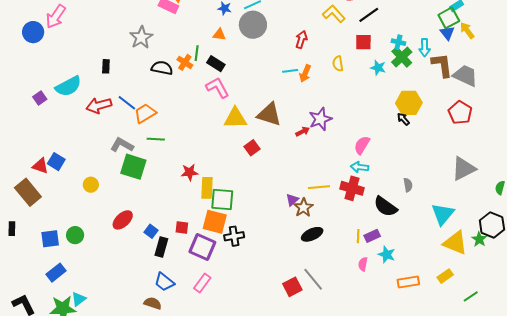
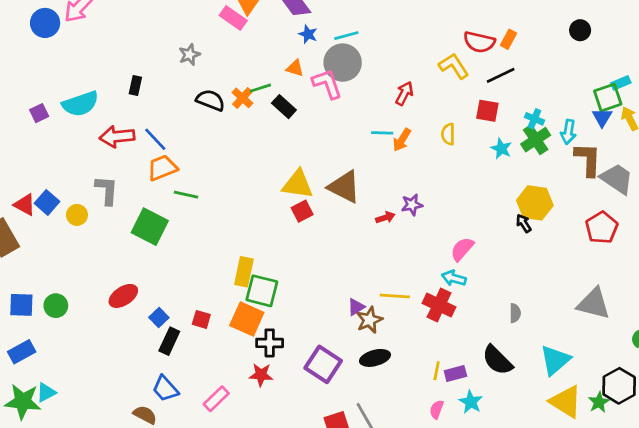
gray star: (141, 37) -> (189, 55), size x0.7
green line: (197, 53) -> (260, 88), turned 56
pink L-shape: (217, 88) -> (327, 84), moved
orange trapezoid: (145, 113) -> (162, 168), moved
purple star: (320, 119) -> (412, 205), size x0.7
gray L-shape: (122, 145) -> (107, 190), moved, turned 55
red square: (252, 148) -> (302, 211), moved
gray triangle: (464, 169) -> (594, 304), turned 32
red star: (190, 172) -> (261, 375), moved
yellow circle: (91, 185) -> (77, 215), moved
black semicircle: (385, 207) -> (497, 360), moved
purple square: (202, 247) -> (323, 364), moved

